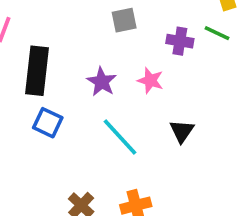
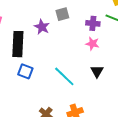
pink star: (150, 81) -> (92, 44), moved
purple star: (102, 82) -> (42, 27), moved

